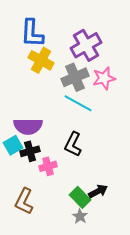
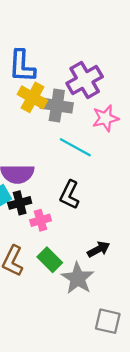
gray cross: (75, 77) -> (57, 106), moved, turned 32
green rectangle: (80, 197) -> (50, 260), moved
gray star: (80, 216) -> (78, 278), size x1.8

